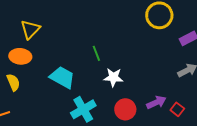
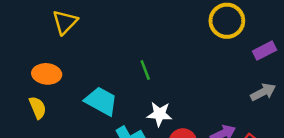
yellow triangle: (30, 29) -> (65, 22), moved
white star: (113, 77) -> (159, 114), moved

